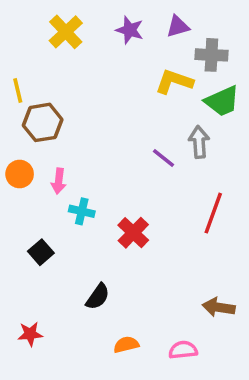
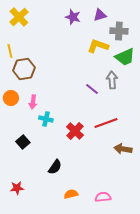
yellow cross: (66, 32) -> (19, 17), moved
red line: (213, 213) -> (106, 123), moved, turned 50
brown arrow: (219, 307) -> (123, 149), moved

